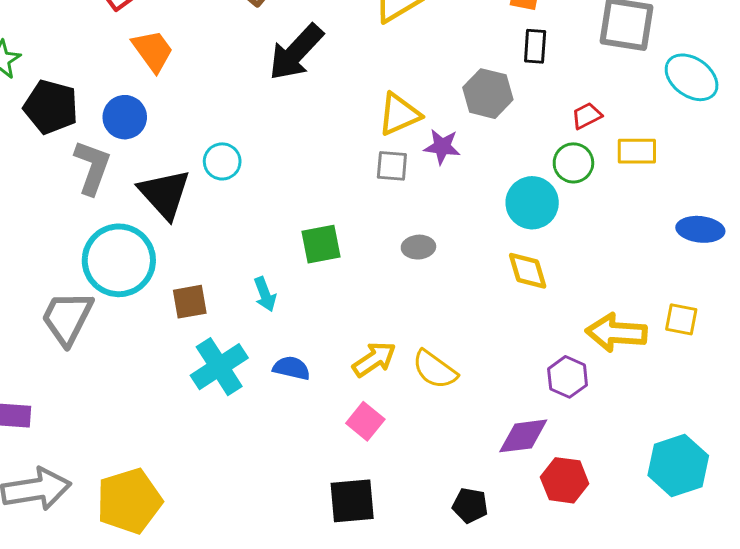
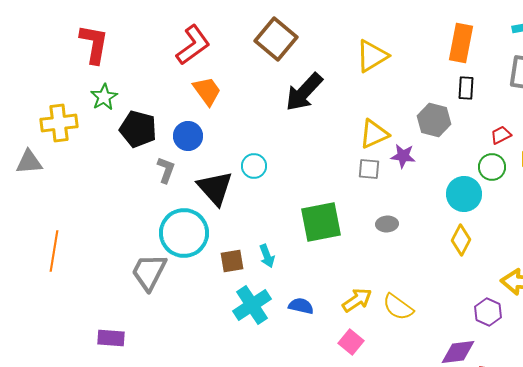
gray L-shape: (92, 167) -> (166, 170), size x0.7
green square: (321, 244) -> (321, 222), size x1.5
yellow diamond: (528, 271) -> (461, 240), turned 44
cyan arrow: (265, 294) -> (267, 256), moved

